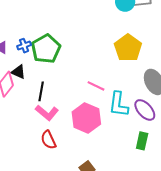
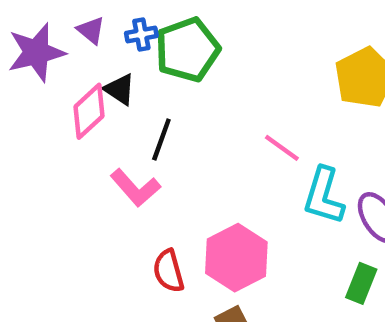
pink L-shape: (47, 113) -> (135, 188), moved
pink hexagon: (86, 118) -> (236, 258), moved
red semicircle: (48, 140) -> (168, 271), moved

